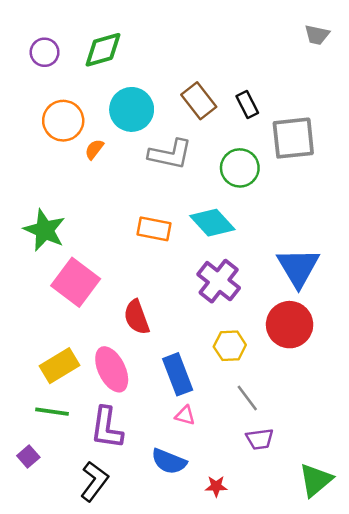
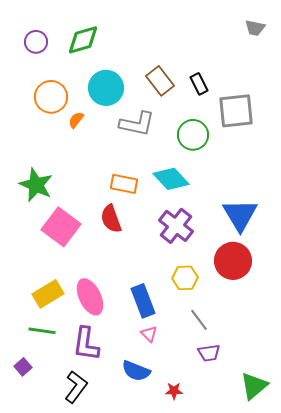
red semicircle: (137, 317) -> (111, 219), moved
pink triangle: (185, 415) -> (149, 334), turned 30

